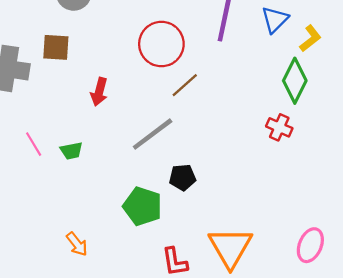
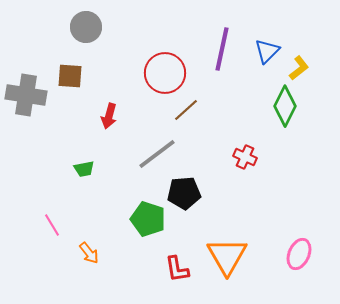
red cross: (279, 127) -> (245, 157), moved
pink line: (34, 144) -> (52, 225), moved
black pentagon: (183, 177) -> (184, 193), size x1.4

